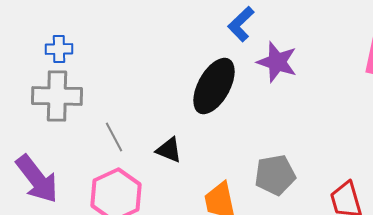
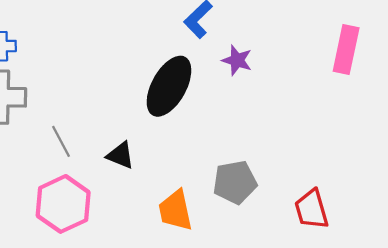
purple star: (277, 62) -> (237, 60), size x0.7

